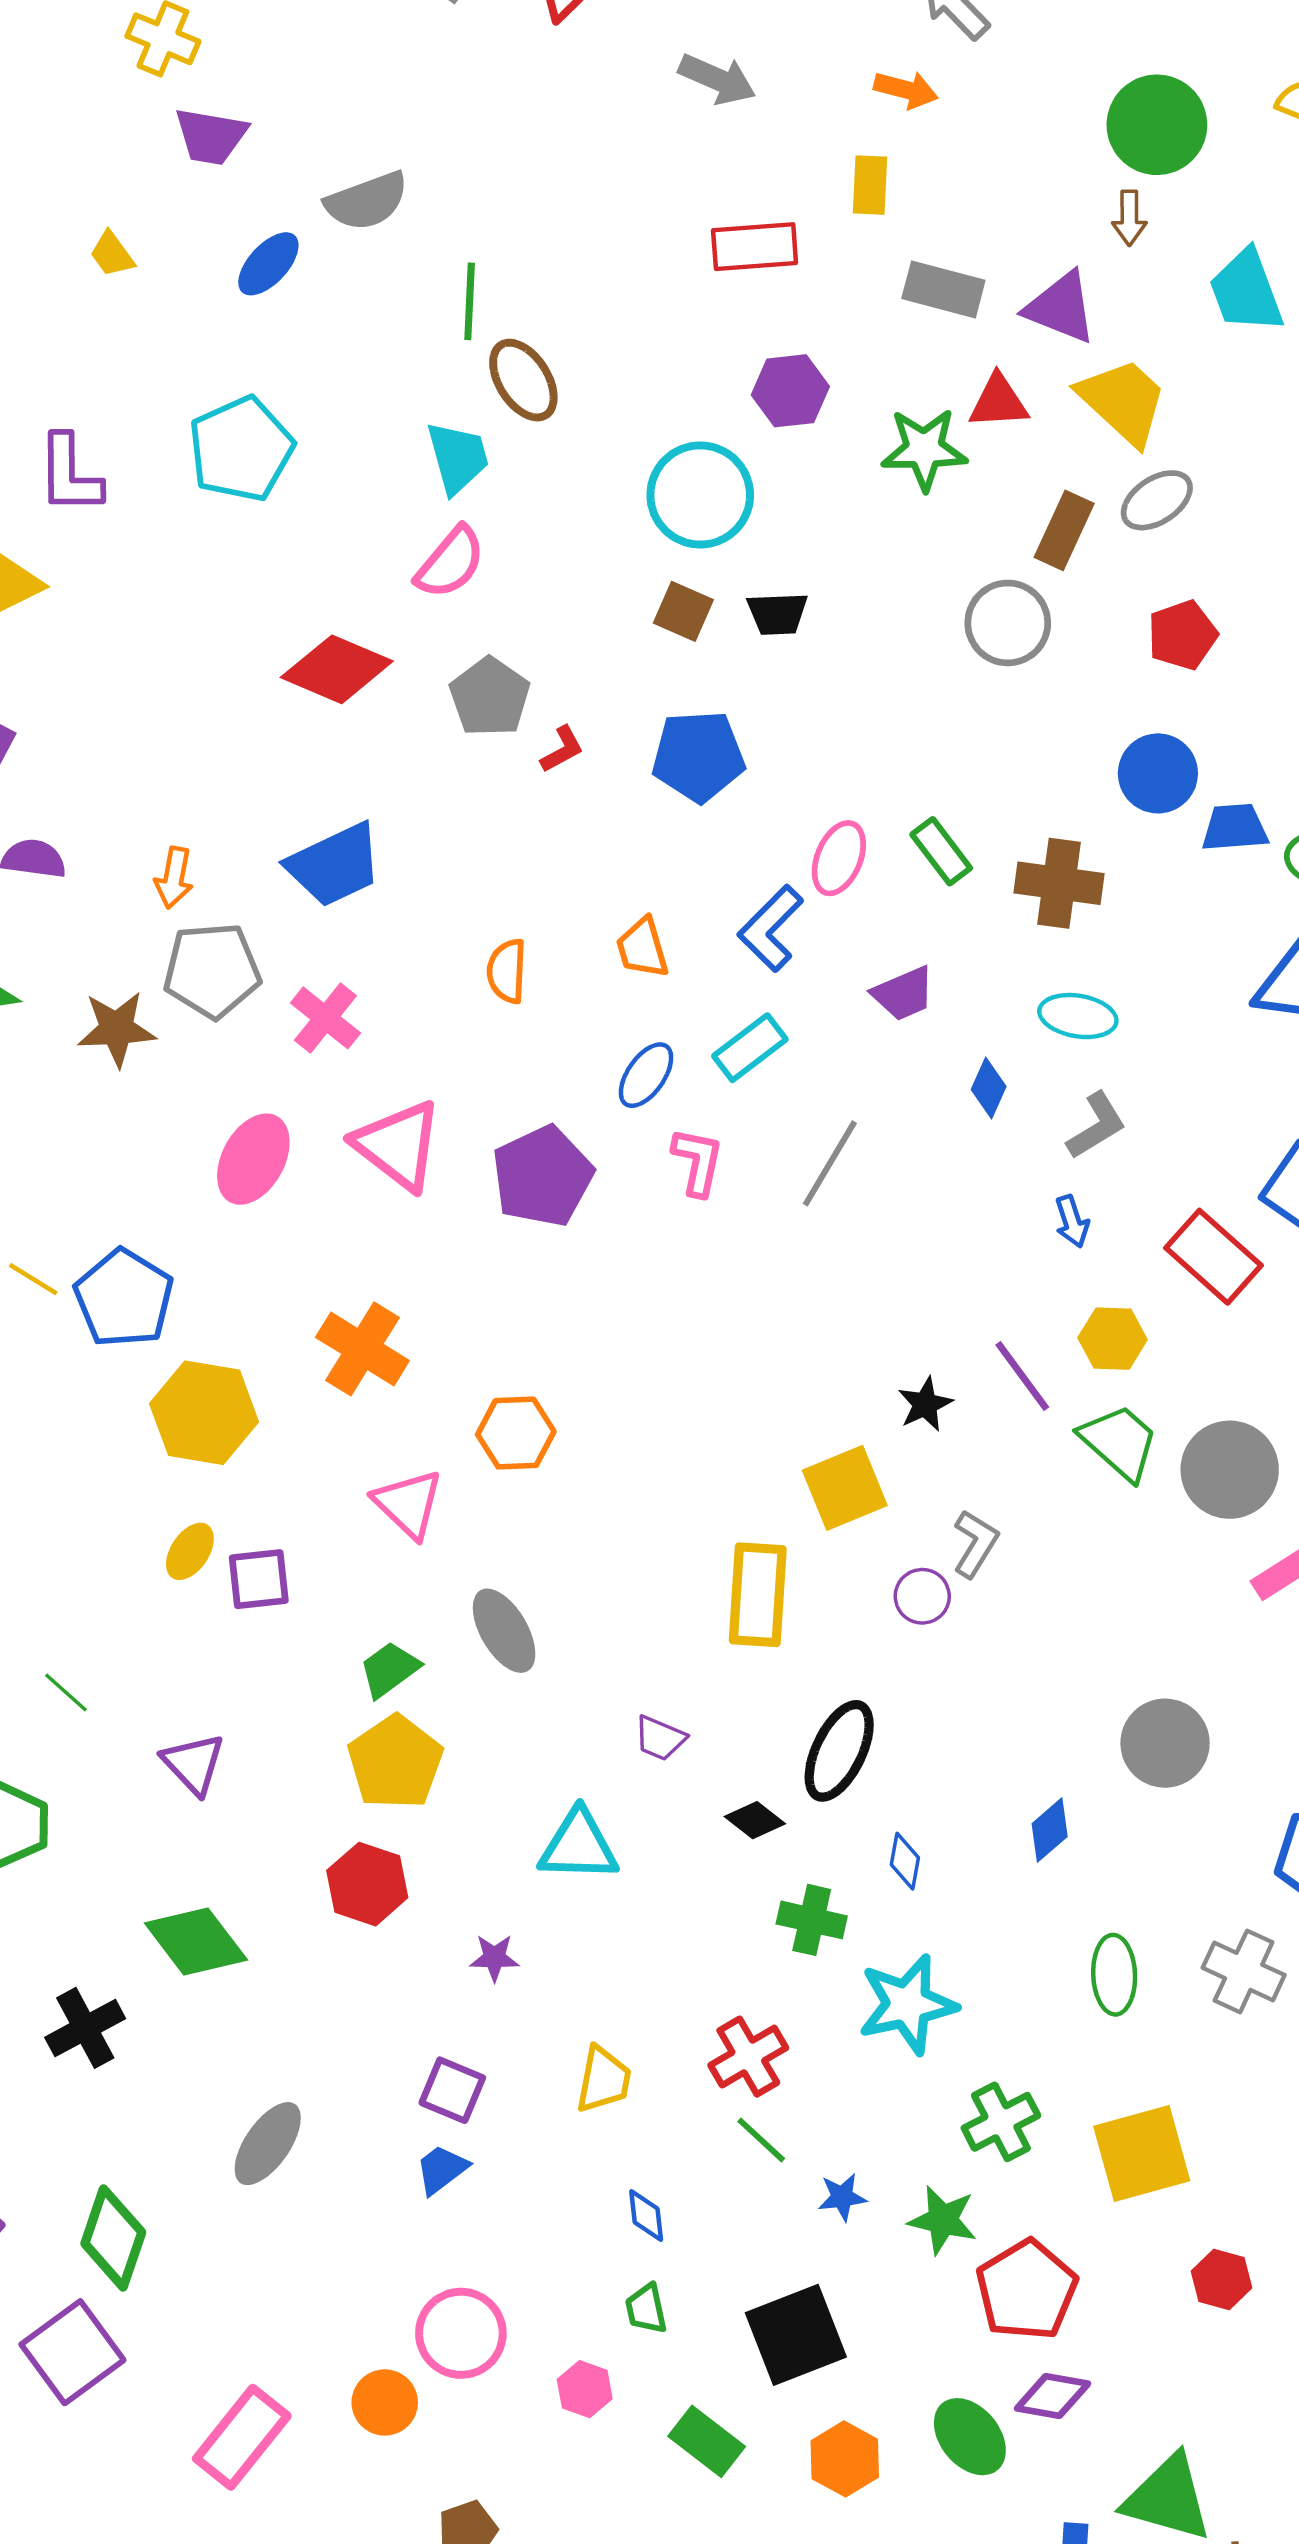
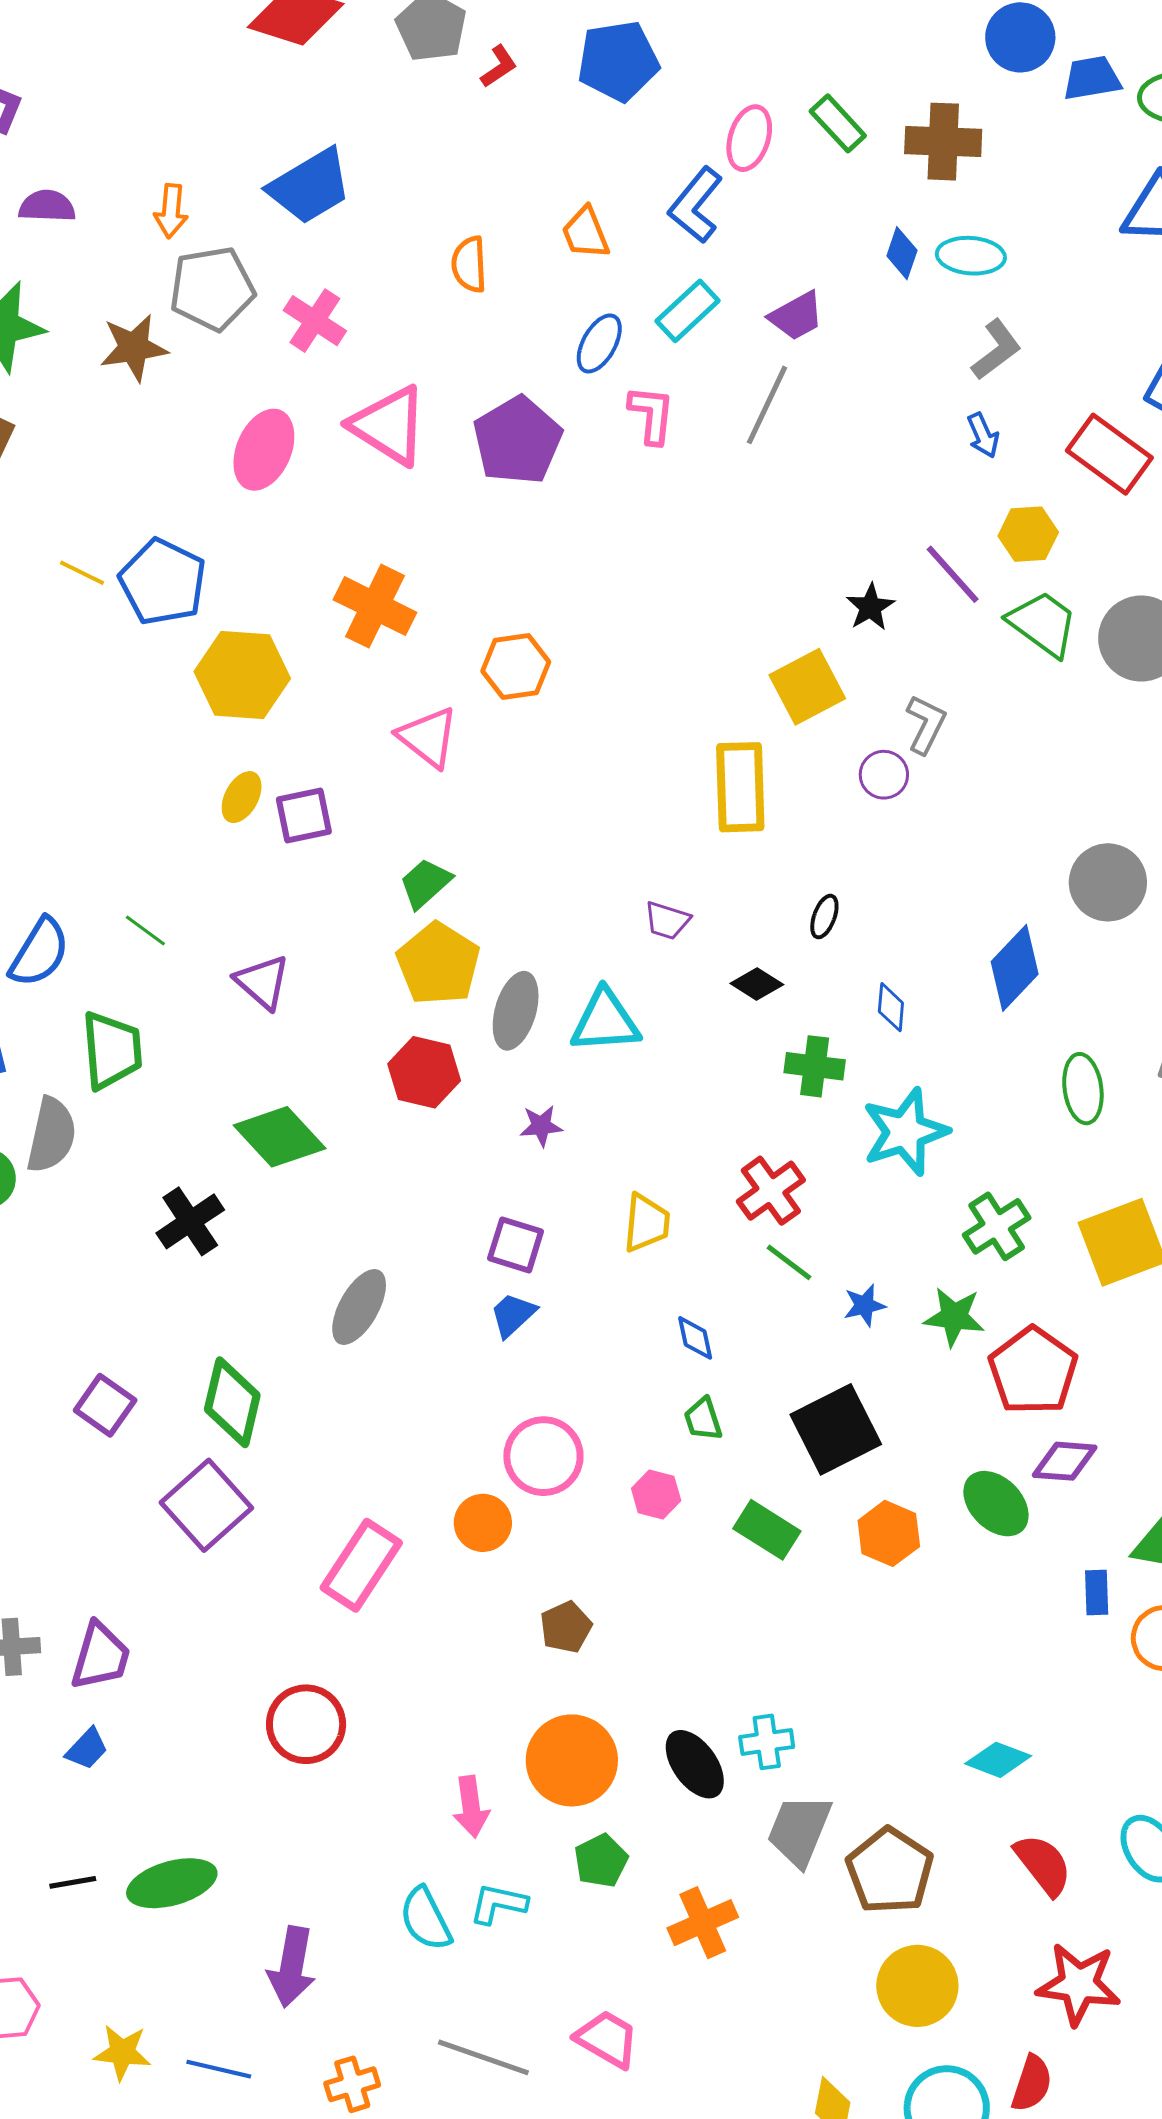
purple trapezoid: (904, 994) -> (796, 316), moved
blue diamond: (989, 1088) -> (902, 253), moved
gray ellipse: (504, 1631) -> (516, 1011), moved, turned 52
black ellipse: (839, 1751) -> (824, 917), size x0.5
blue diamond: (1050, 1830) -> (1015, 968), size x1.5

